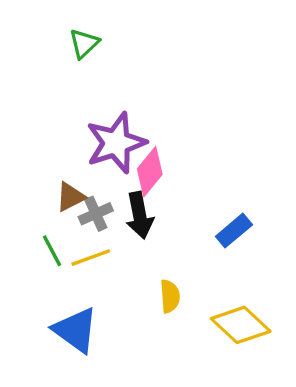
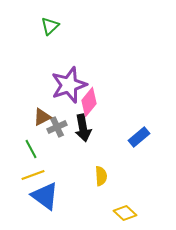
yellow line: (91, 258) -> (33, 175), moved
yellow diamond: (241, 325) -> (125, 213), moved, size x0.7

